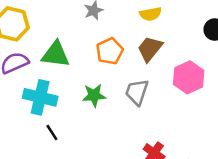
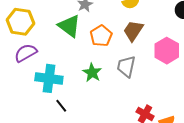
green triangle: (56, 54) -> (69, 26), moved, turned 35
green star: (94, 95) -> (92, 73), turned -30

